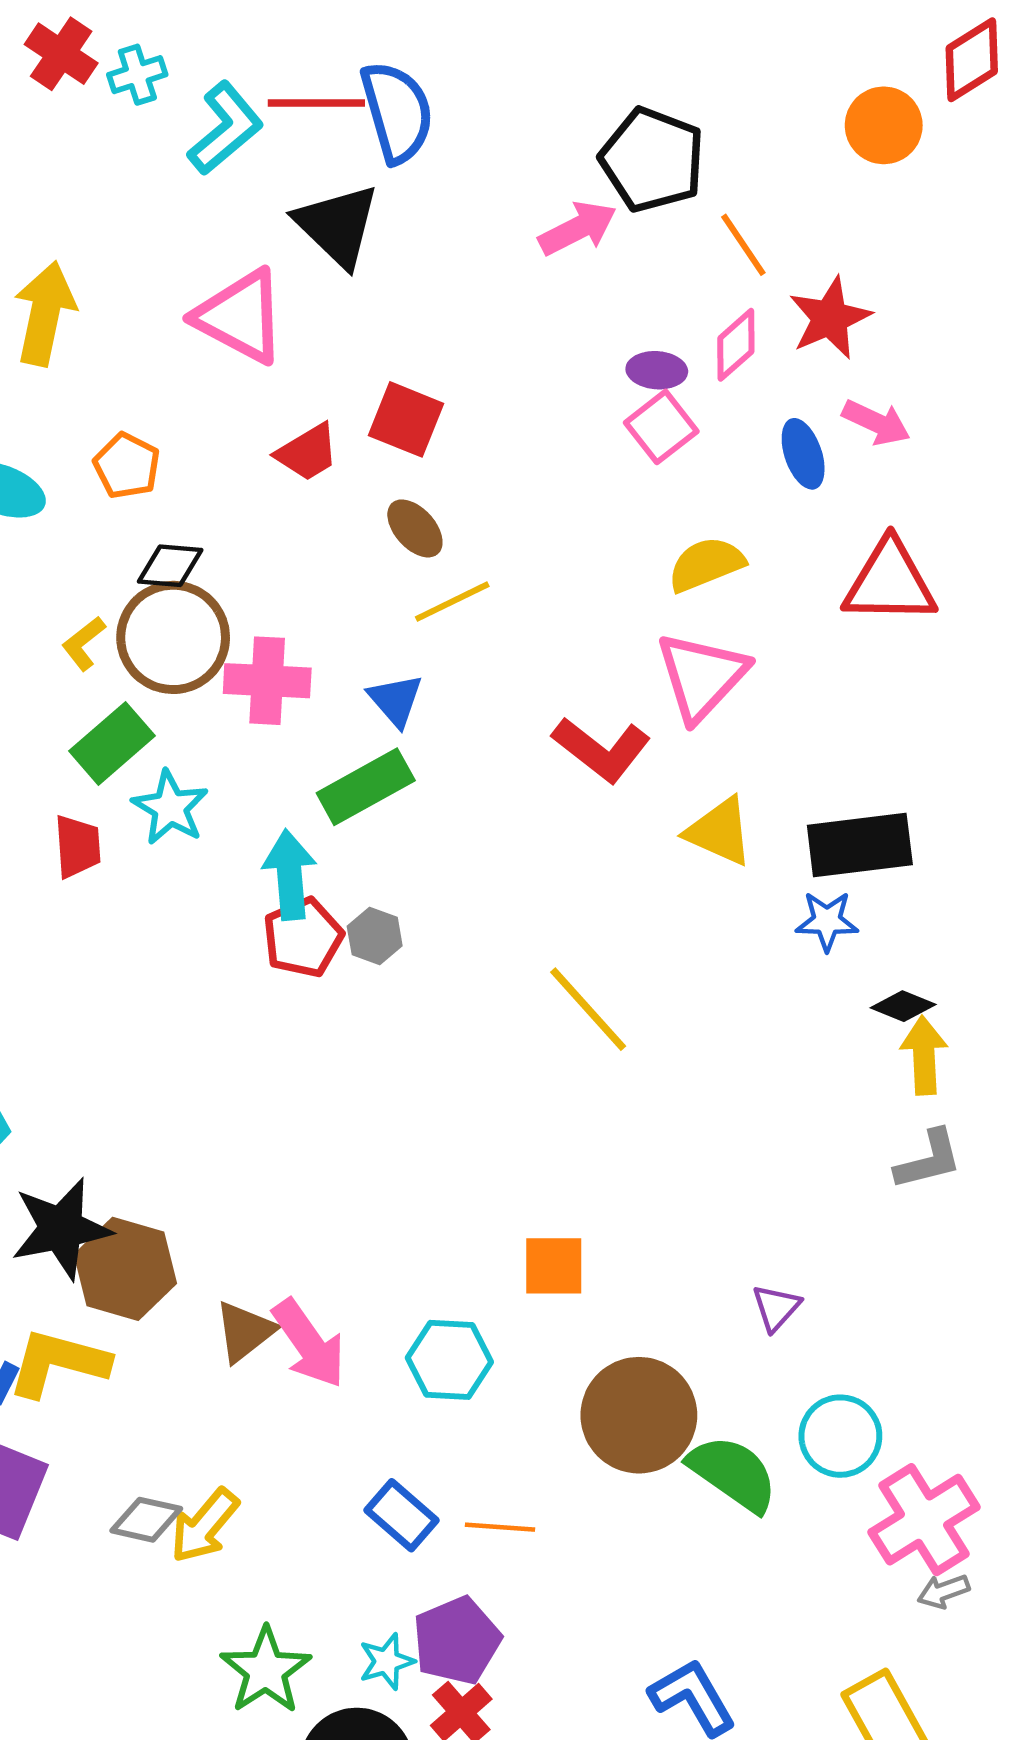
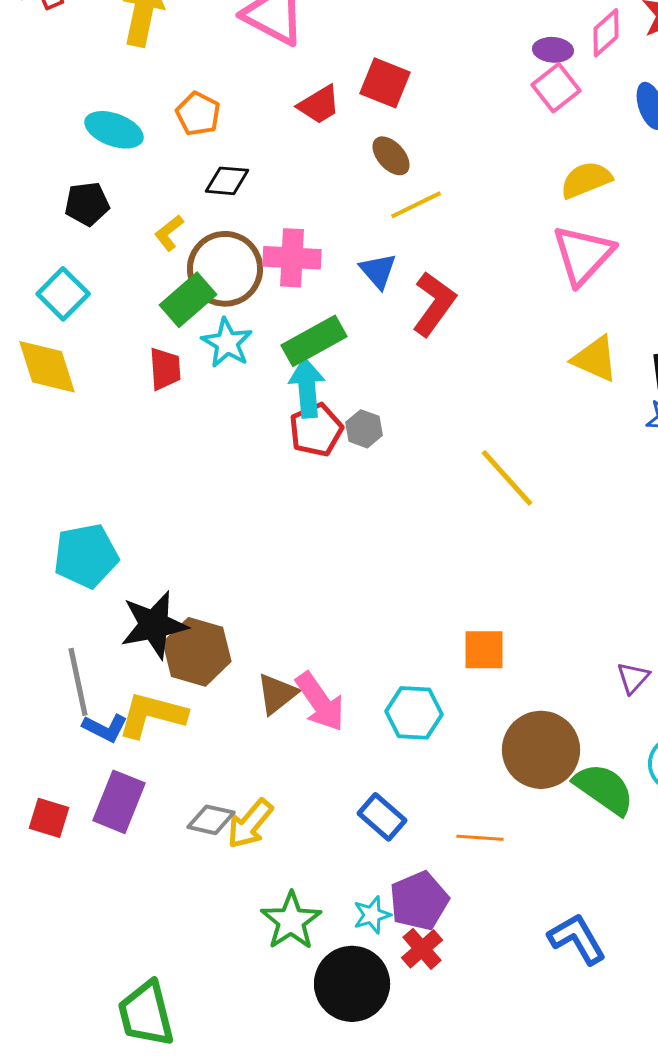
brown circle: (173, 637) -> (225, 269), moved
red L-shape: (602, 749) -> (434, 304), moved, turned -92
green rectangle: (366, 787) -> (314, 341), moved
orange line: (500, 1527) -> (480, 838), moved

